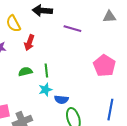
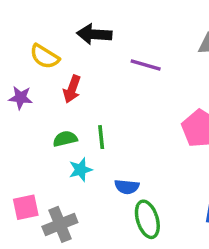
yellow semicircle: (13, 24) -> (45, 57), turned -30
cyan star: (45, 90) -> (81, 170), moved

